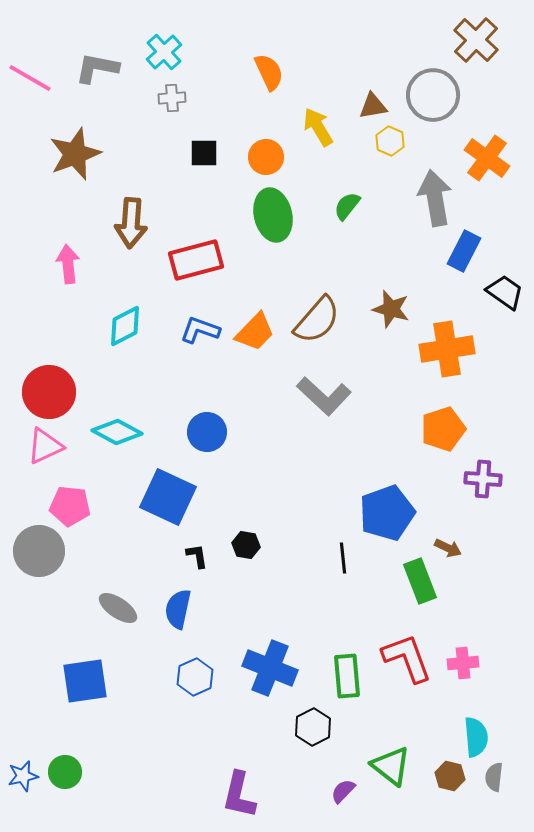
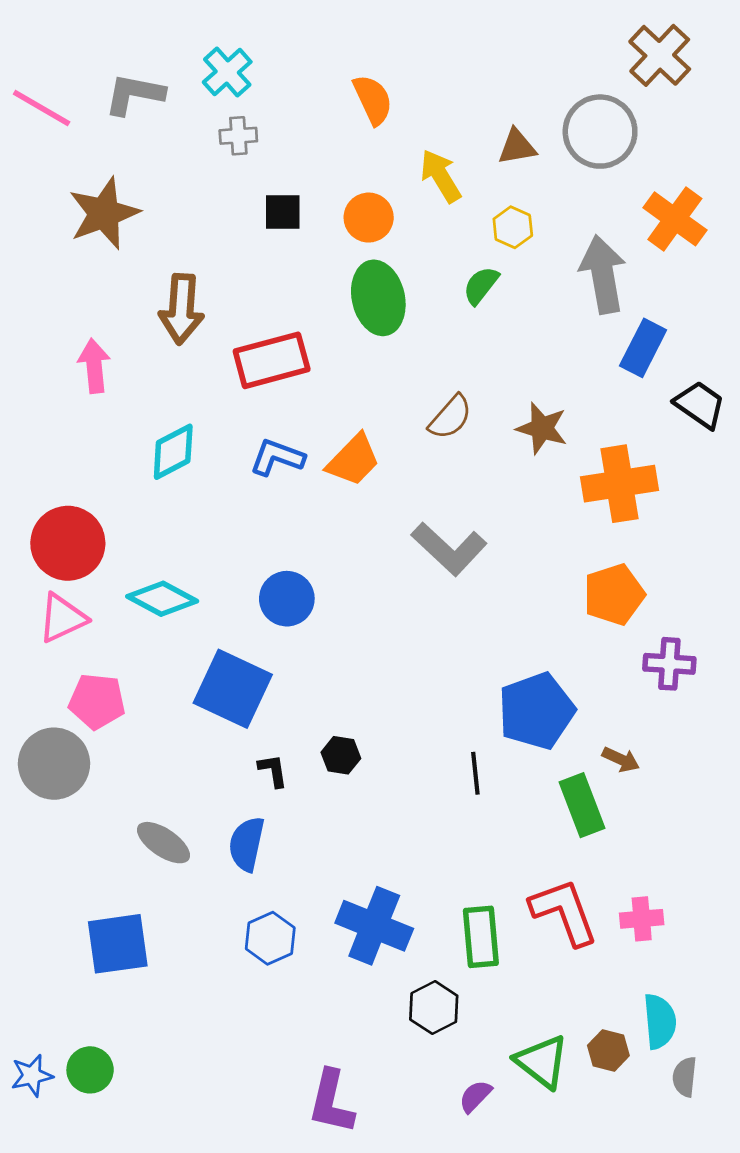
yellow hexagon: (390, 141) -> (513, 227), moved
brown semicircle: (317, 320) -> (450, 417), moved, size x0.7
brown hexagon: (450, 776) -> (608, 1051), moved

